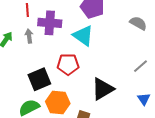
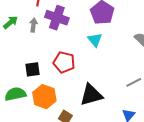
cyan triangle: (83, 36) -> (95, 40), moved, size x0.7
black square: (39, 79) -> (32, 69), size x0.7

